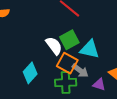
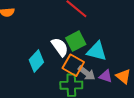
cyan diamond: (30, 73) -> (36, 61), moved
purple triangle: (99, 84) -> (106, 76), moved

